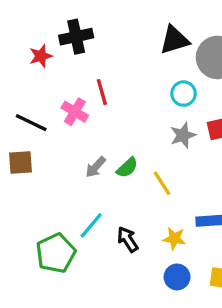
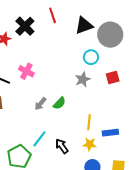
black cross: (76, 37) -> (25, 26), turned -30
red line: (102, 92) -> (53, 15), moved
gray star: (183, 135) -> (83, 79), moved
yellow line: (162, 183) -> (89, 122), moved, turned 42

